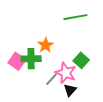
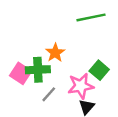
pink star: (66, 73) -> (81, 86), turned -30
gray line: (51, 79) -> (49, 94), moved

